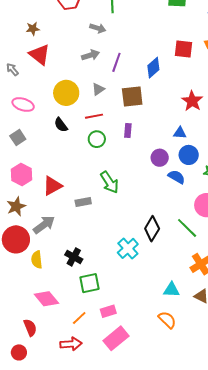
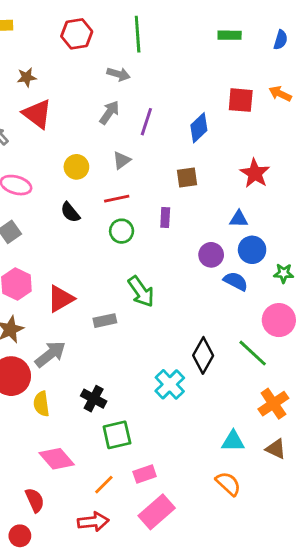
gray arrow: (91, 55) -> (109, 112), turned -36
yellow circle: (66, 93) -> (76, 167), size x0.7
brown square: (132, 96) -> (187, 177), moved, size x0.7

